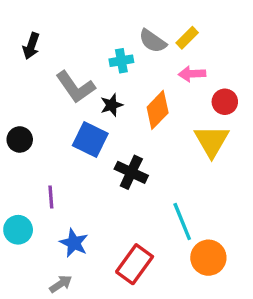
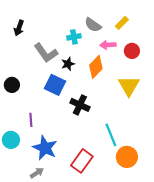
yellow rectangle: (187, 38) -> (122, 23), moved
pink arrow: (192, 74) -> (108, 45), moved
red circle: (225, 102) -> (132, 51), moved
blue star: (74, 243) -> (45, 148), size x1.4

